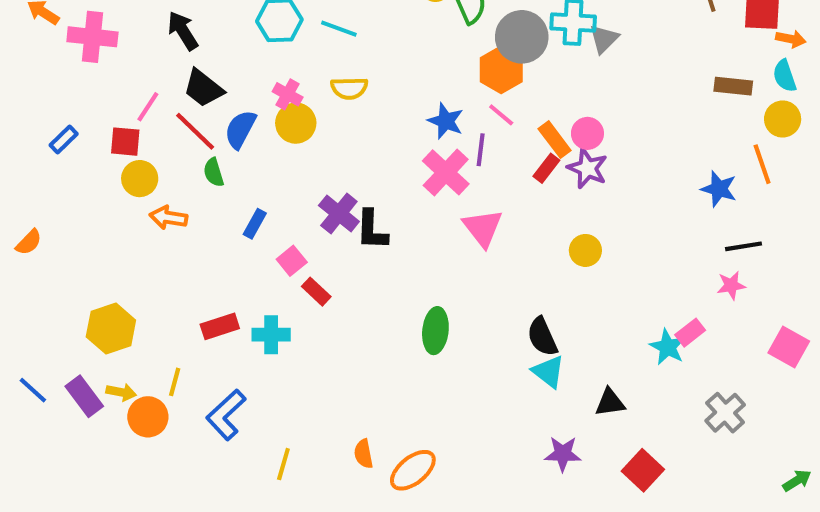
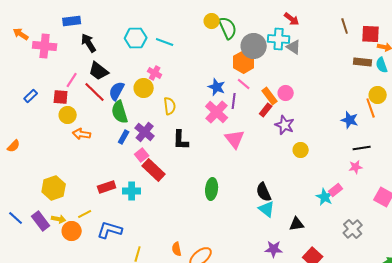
gray triangle: (604, 39) -> (294, 47), turned -42
brown rectangle: (733, 86) -> (363, 62), moved
yellow semicircle: (349, 88) -> (170, 106), moved, turned -96
pink cross: (288, 94) -> (155, 73), moved
yellow circle: (783, 119) -> (378, 95), moved
purple star: (587, 168) -> (285, 125), moved
green semicircle: (214, 172) -> (120, 112), moved, size x1.6
purple cross: (339, 213) -> (145, 132), moved
yellow circle: (585, 250) -> (301, 150), moved
red rectangle: (316, 292) -> (154, 170), size x1.6
yellow line: (175, 382) -> (85, 214), turned 48
blue L-shape: (226, 415) -> (110, 230), turned 60

